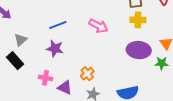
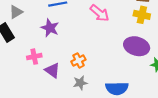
pink cross: (45, 78) -> (34, 57), turned -32

